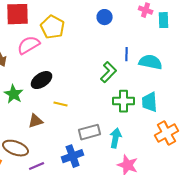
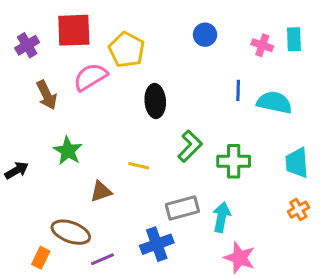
pink cross: (146, 10) -> (262, 45), moved
green L-shape: (109, 72) -> (190, 146), moved
black ellipse: (42, 80) -> (155, 101), moved, turned -60
cyan trapezoid: (150, 102) -> (297, 163), moved
orange cross: (167, 133) -> (298, 210), size x0.6

